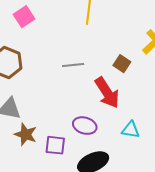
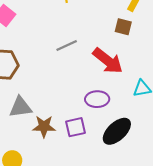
brown square: (122, 64) -> (123, 27), moved

